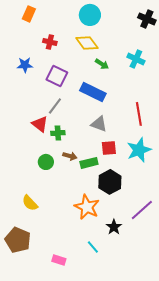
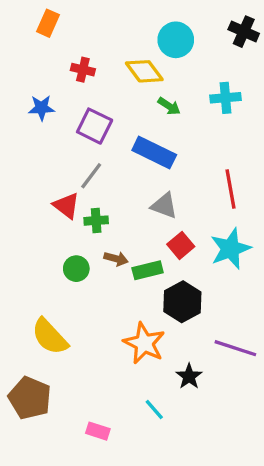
cyan circle: (90, 15) -> (176, 40), moved
cyan cross: (136, 59) -> (226, 98), turned -30
red square: (109, 148) -> (181, 245), turned -35
yellow semicircle: (30, 203) -> (50, 337), size x1.4
purple line: (142, 210) -> (235, 348), turned 60

